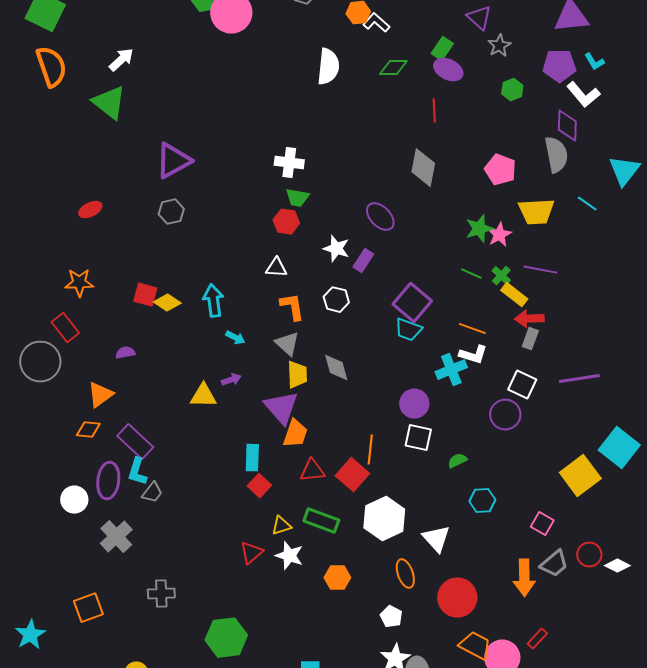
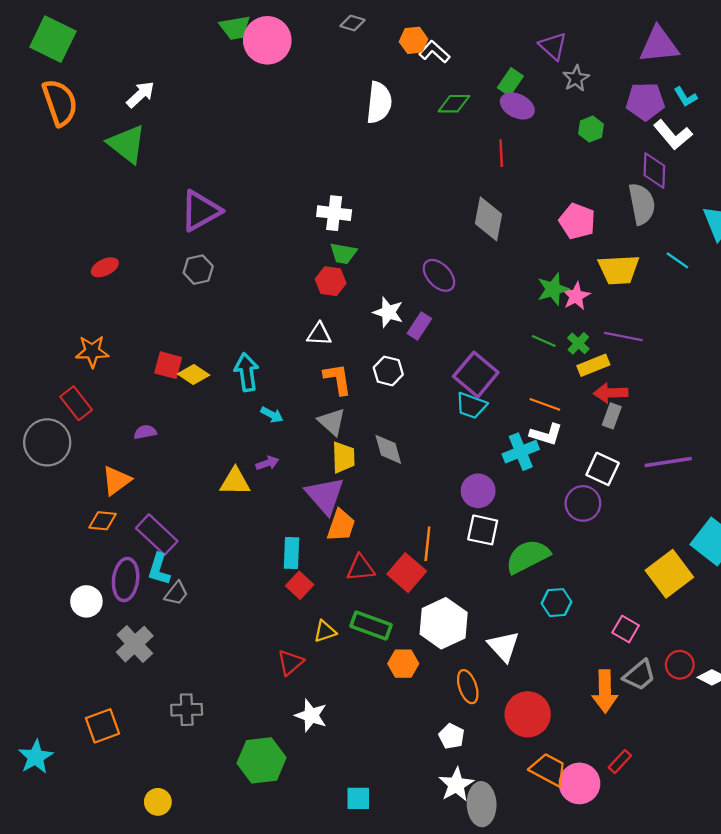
yellow rectangle: (514, 295) -> (593, 365), turned -60
green semicircle: (457, 461) -> (528, 556), size x2.0
white star: (289, 556) -> (311, 715), moved
orange hexagon: (337, 578) -> (403, 664), moved

